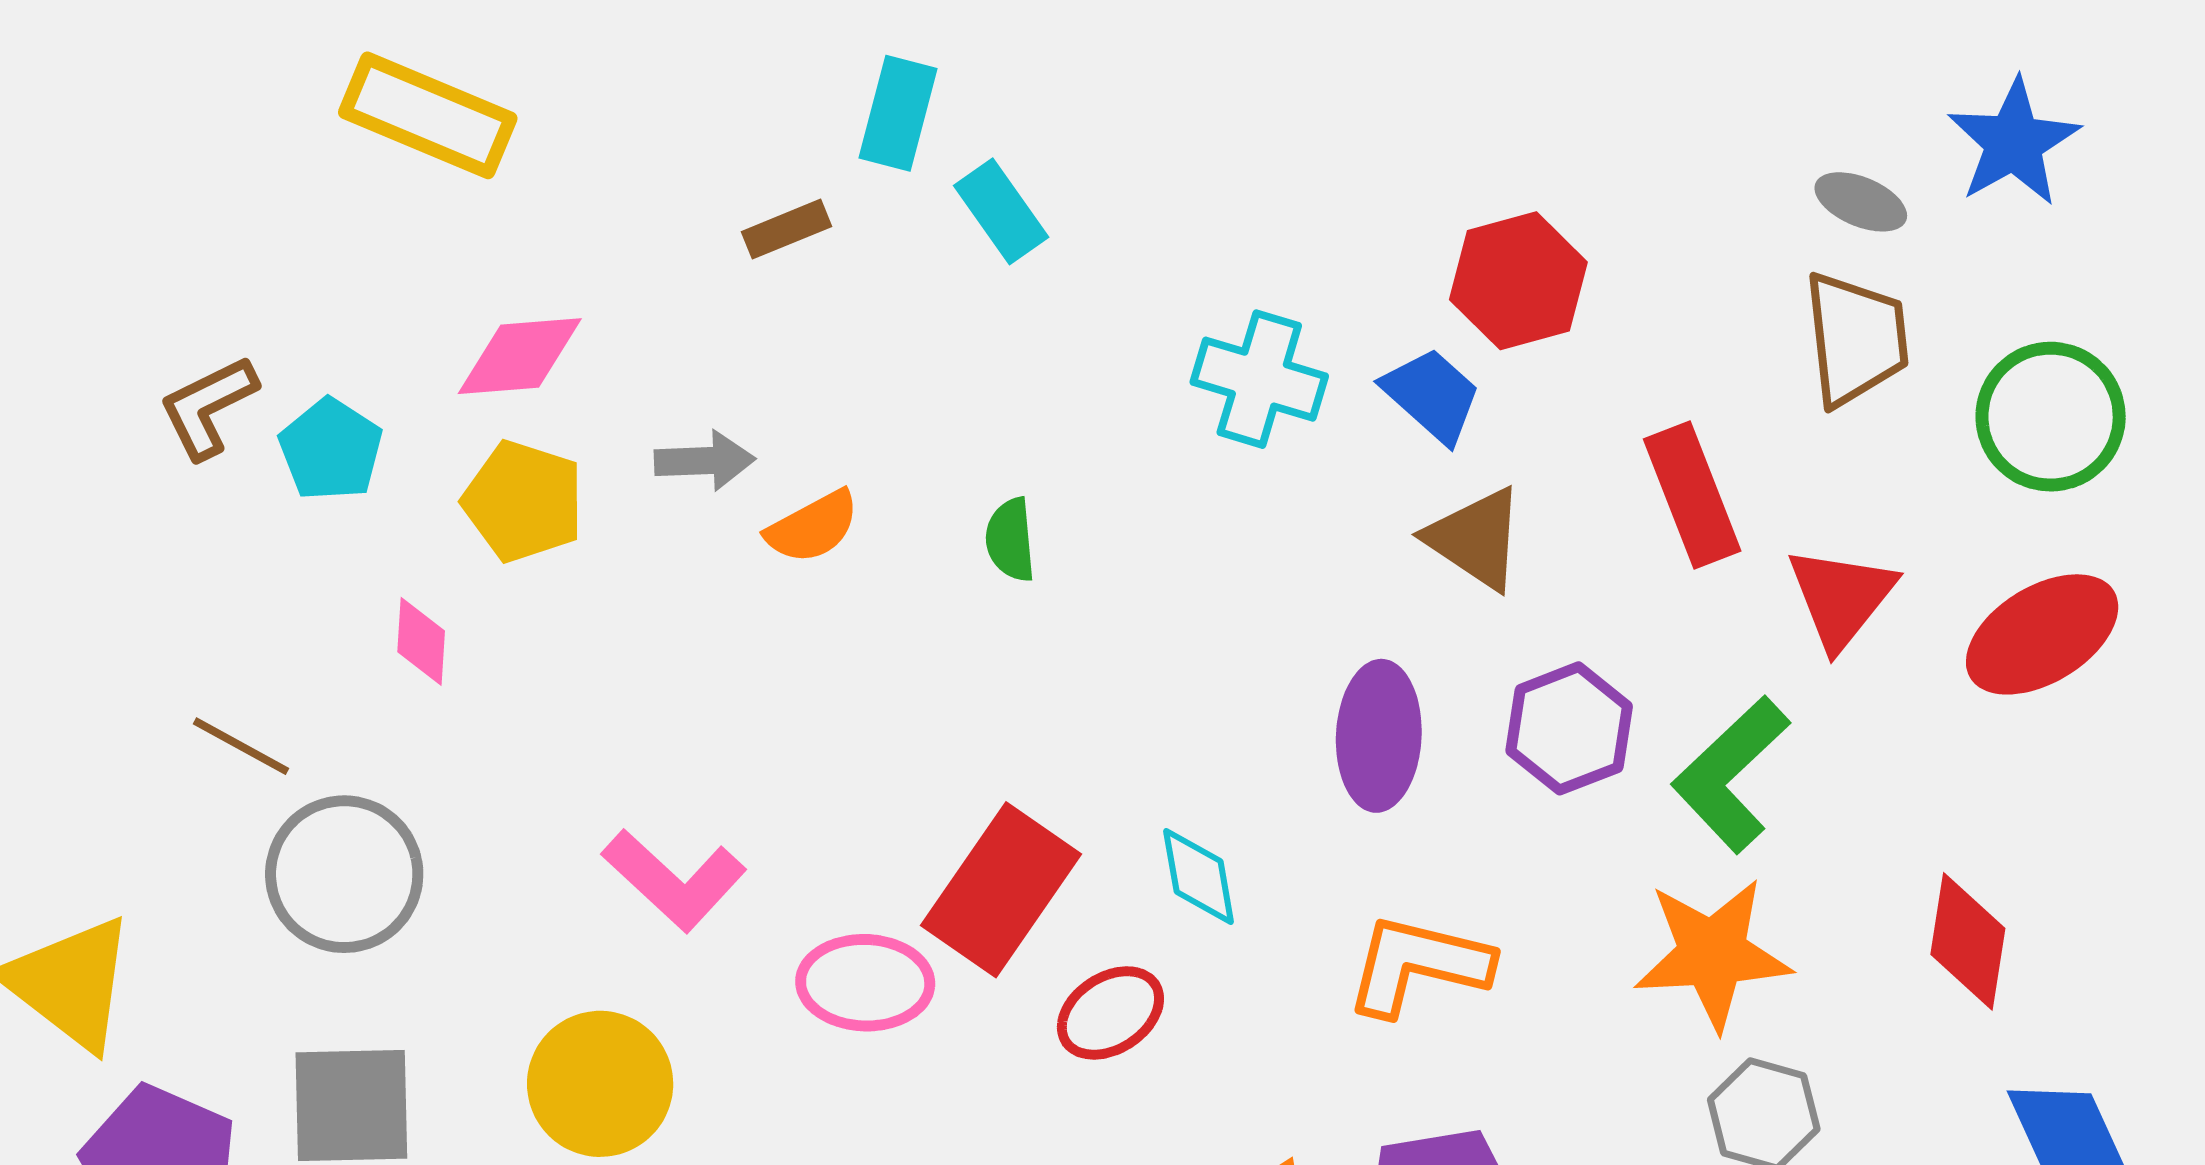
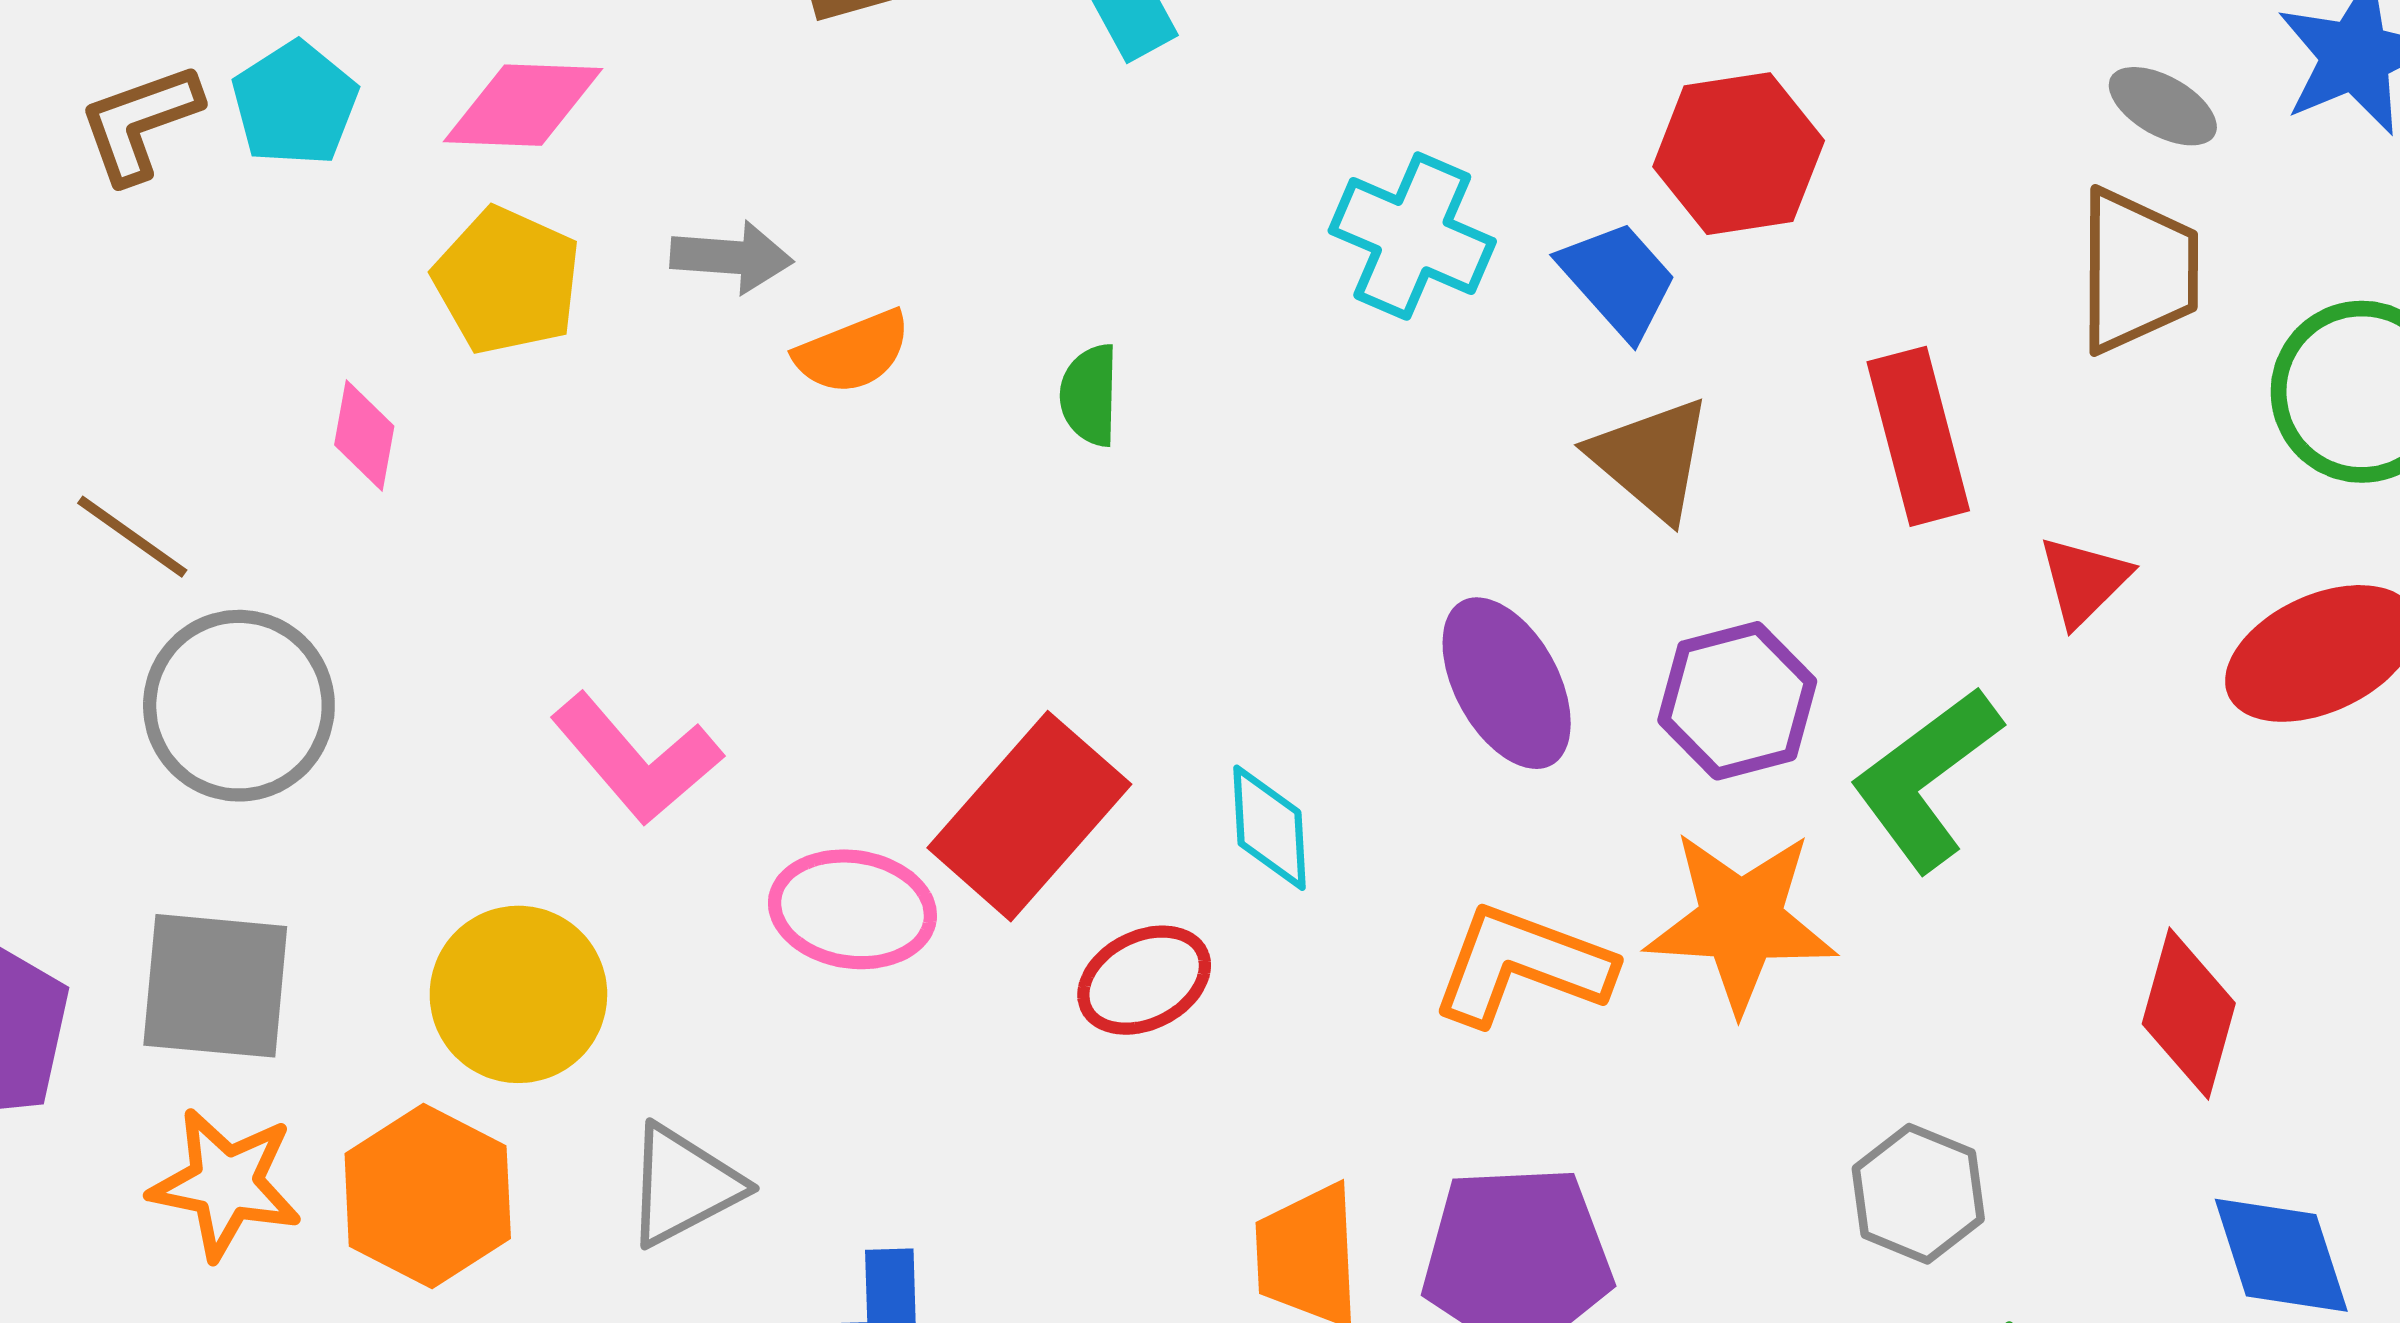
cyan pentagon: (331, 450) -> (295, 104), moved
red triangle: (1841, 597) -> (2084, 581), size x0.7
purple ellipse: (1379, 736) -> (1507, 683), turned -38
orange star: (1712, 954) -> (1741, 921), moved

